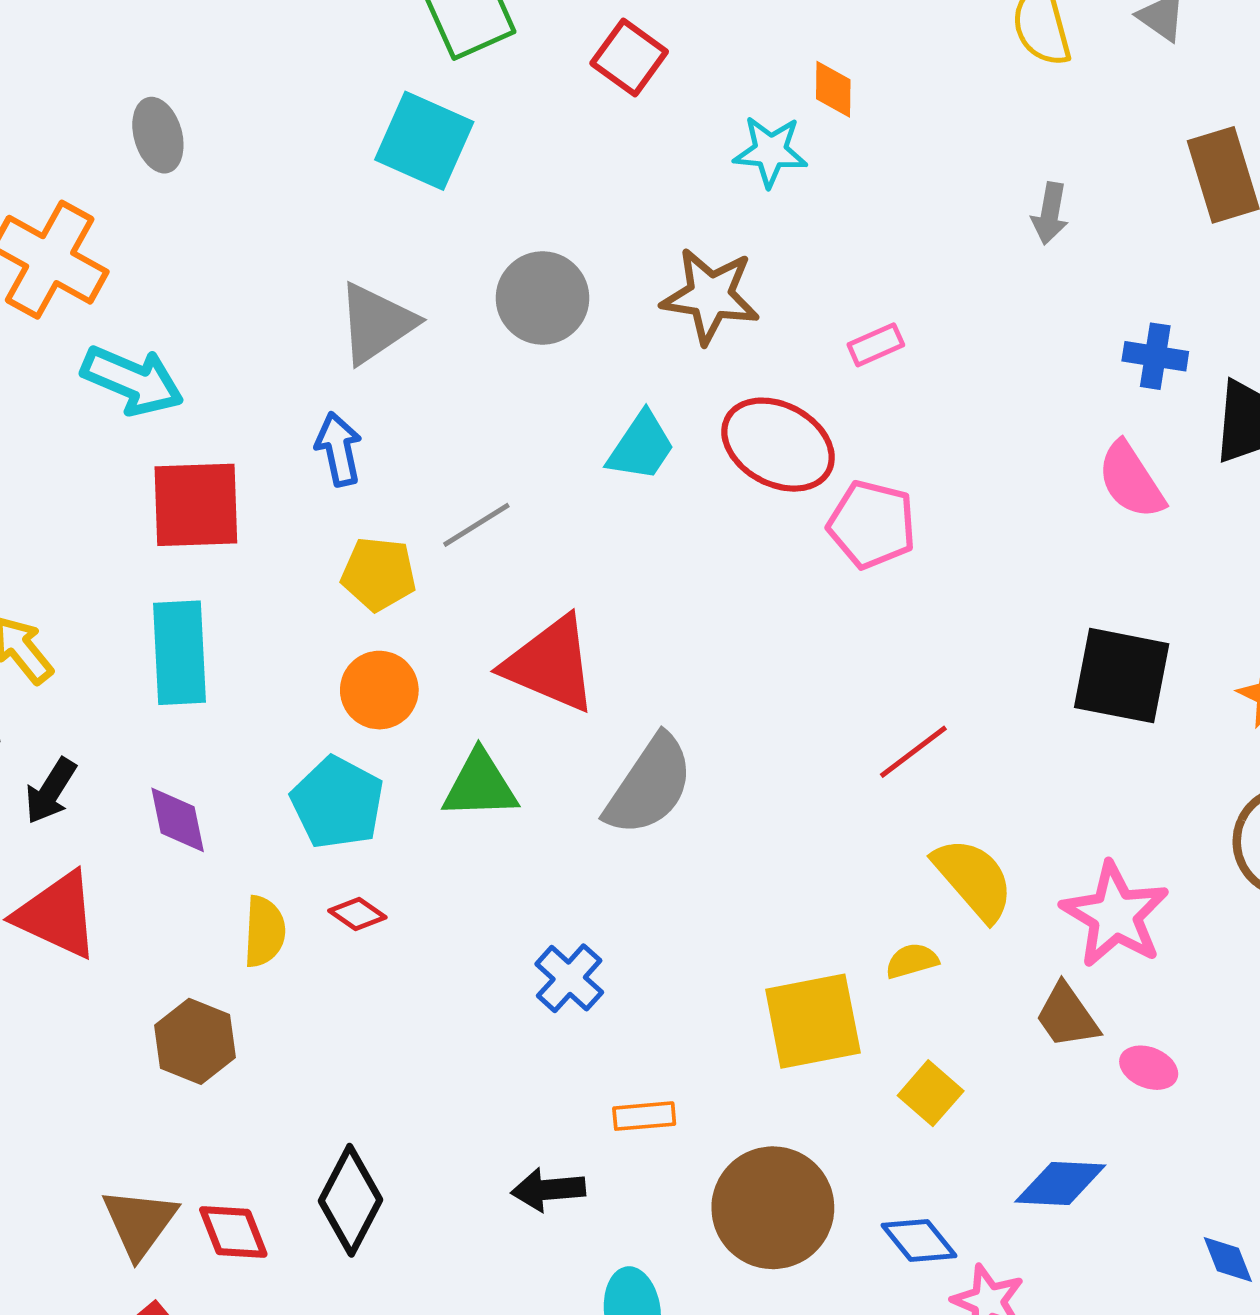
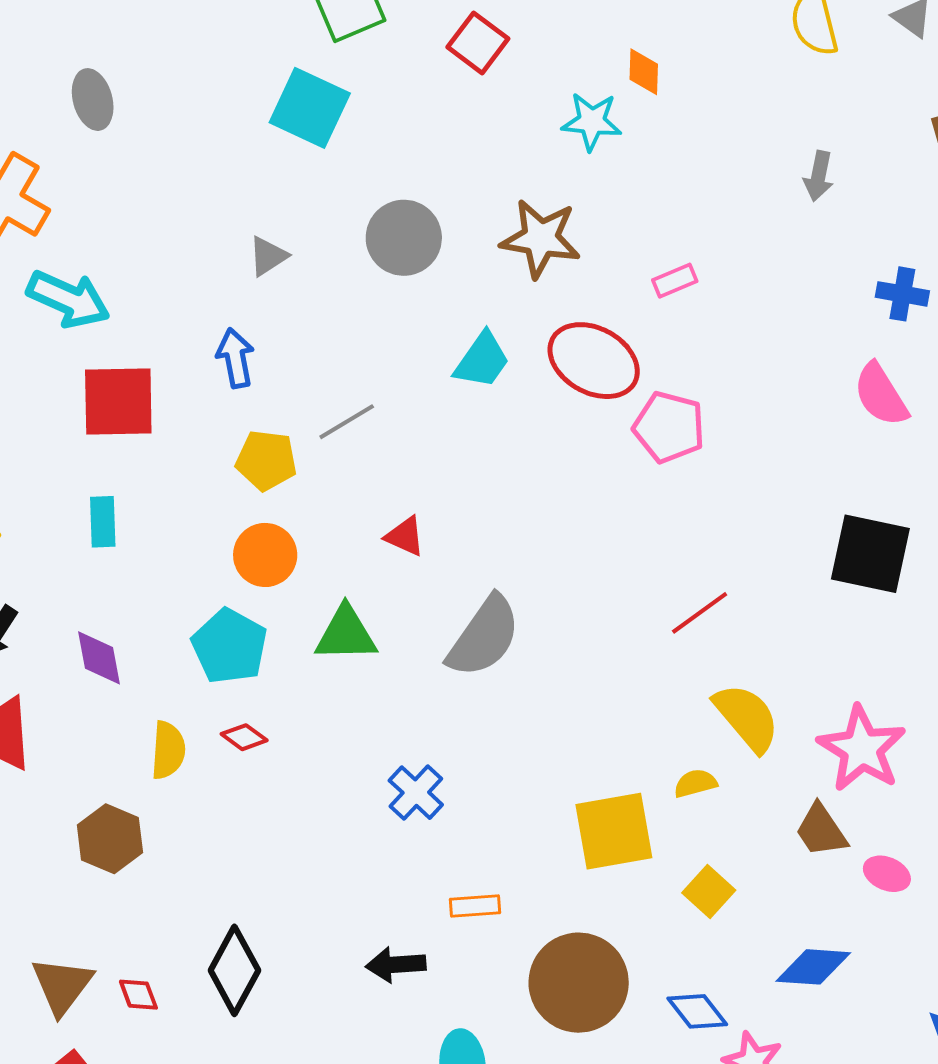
gray triangle: (376, 323) -> (268, 256), size x0.6
cyan rectangle: (179, 653) -> (103, 522), size x0.6
red triangle: (550, 664) -> (405, 536), size x0.5
red diamond: (233, 1232) -> (138, 995), size x0.7

